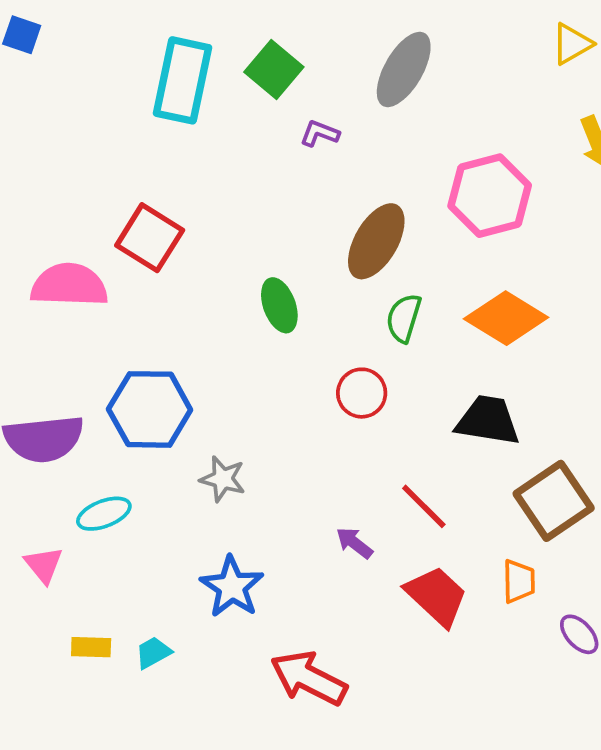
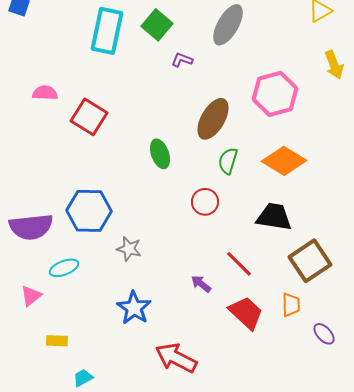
pink semicircle: (69, 285) -> (45, 93), moved, size x0.6
pink triangle: (44, 565) -> (31, 296), turned 30
cyan trapezoid: (153, 653) -> (83, 378), moved

